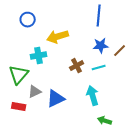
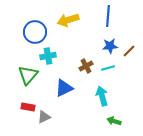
blue circle: (28, 20) -> (35, 32), moved, size x1.5
yellow arrow: (58, 37) -> (68, 20), moved
gray triangle: (35, 92) -> (44, 117), moved
blue triangle: (56, 99) -> (64, 88), moved

